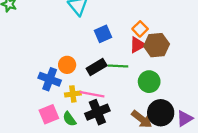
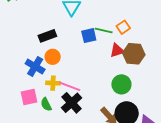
orange square: (140, 29) -> (123, 27), moved
green line: (118, 66) -> (104, 30), moved
black rectangle: (97, 67) -> (47, 36), moved
black cross: (97, 112) -> (72, 103), turned -30

